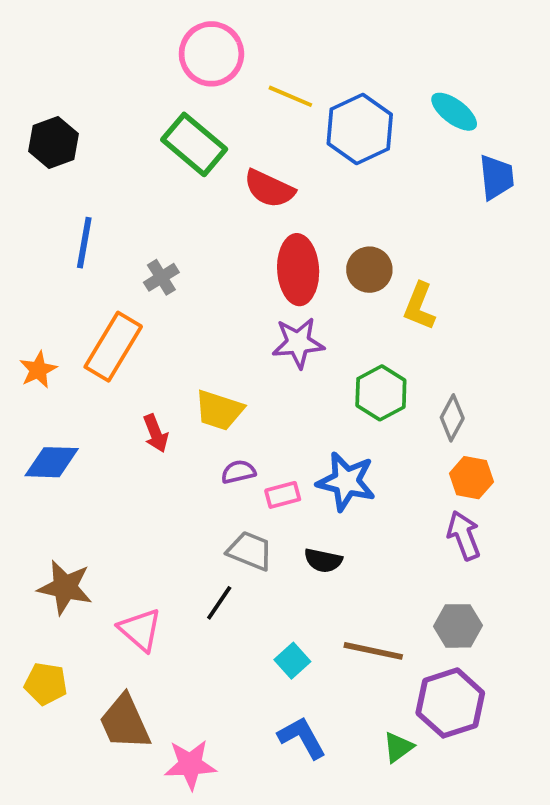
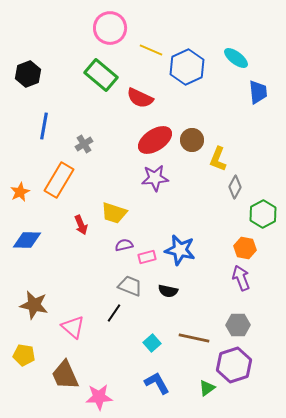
red ellipse: (298, 270) -> (155, 140), turned 60
green hexagon: (381, 393) -> (263, 214), moved
gray diamond: (452, 418) -> (235, 187), moved

